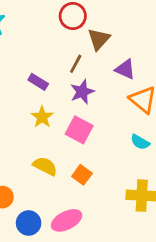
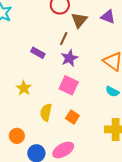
purple triangle: (125, 69) -> (108, 17), moved
yellow star: (42, 117) -> (24, 88), moved
yellow semicircle: (45, 166) -> (46, 112), turned -102

